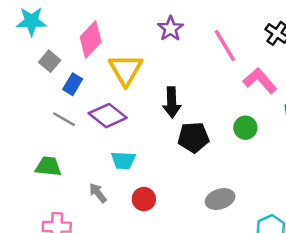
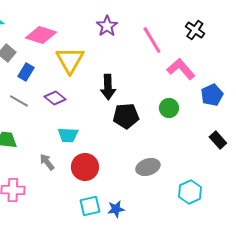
pink diamond: (91, 39) -> (41, 35), turned 64
purple diamond: (108, 116) -> (55, 98), size x0.7
red circle: (144, 199) -> (85, 167), size x1.4

